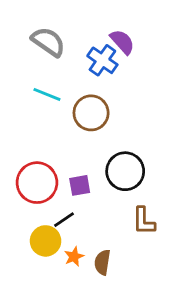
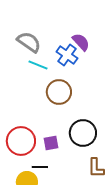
cyan line: (47, 94) -> (38, 65), moved
black line: (64, 220) -> (40, 167), turned 35

